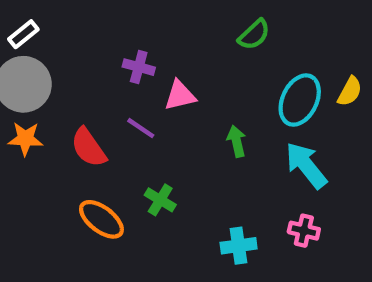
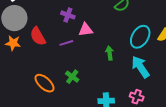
purple line: (141, 128) -> (66, 43), turned -56
red semicircle: (89, 148) -> (38, 36), moved

